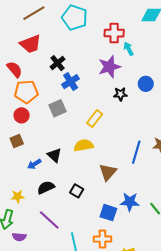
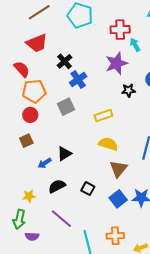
yellow rectangle: (95, 118) -> (103, 116), turned 36
yellow semicircle: (84, 145) -> (108, 144), moved, turned 30
black triangle: (54, 155) -> (64, 154), turned 49
blue square: (108, 213) -> (118, 199), moved, turned 36

